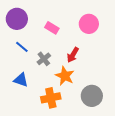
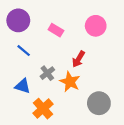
gray cross: (44, 59) -> (47, 73), moved
orange cross: (51, 98) -> (43, 109), moved, turned -30

